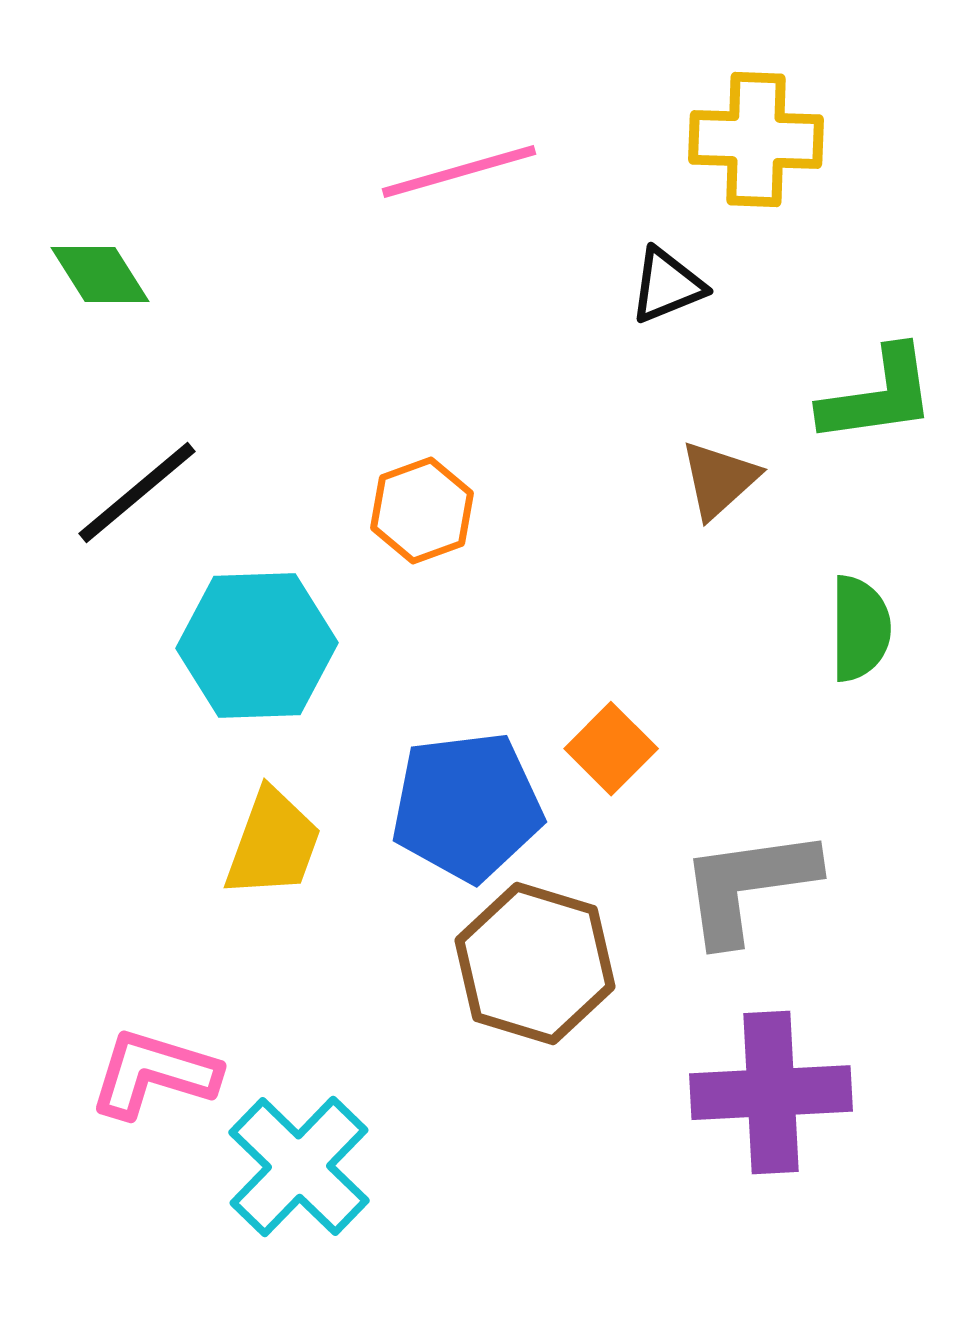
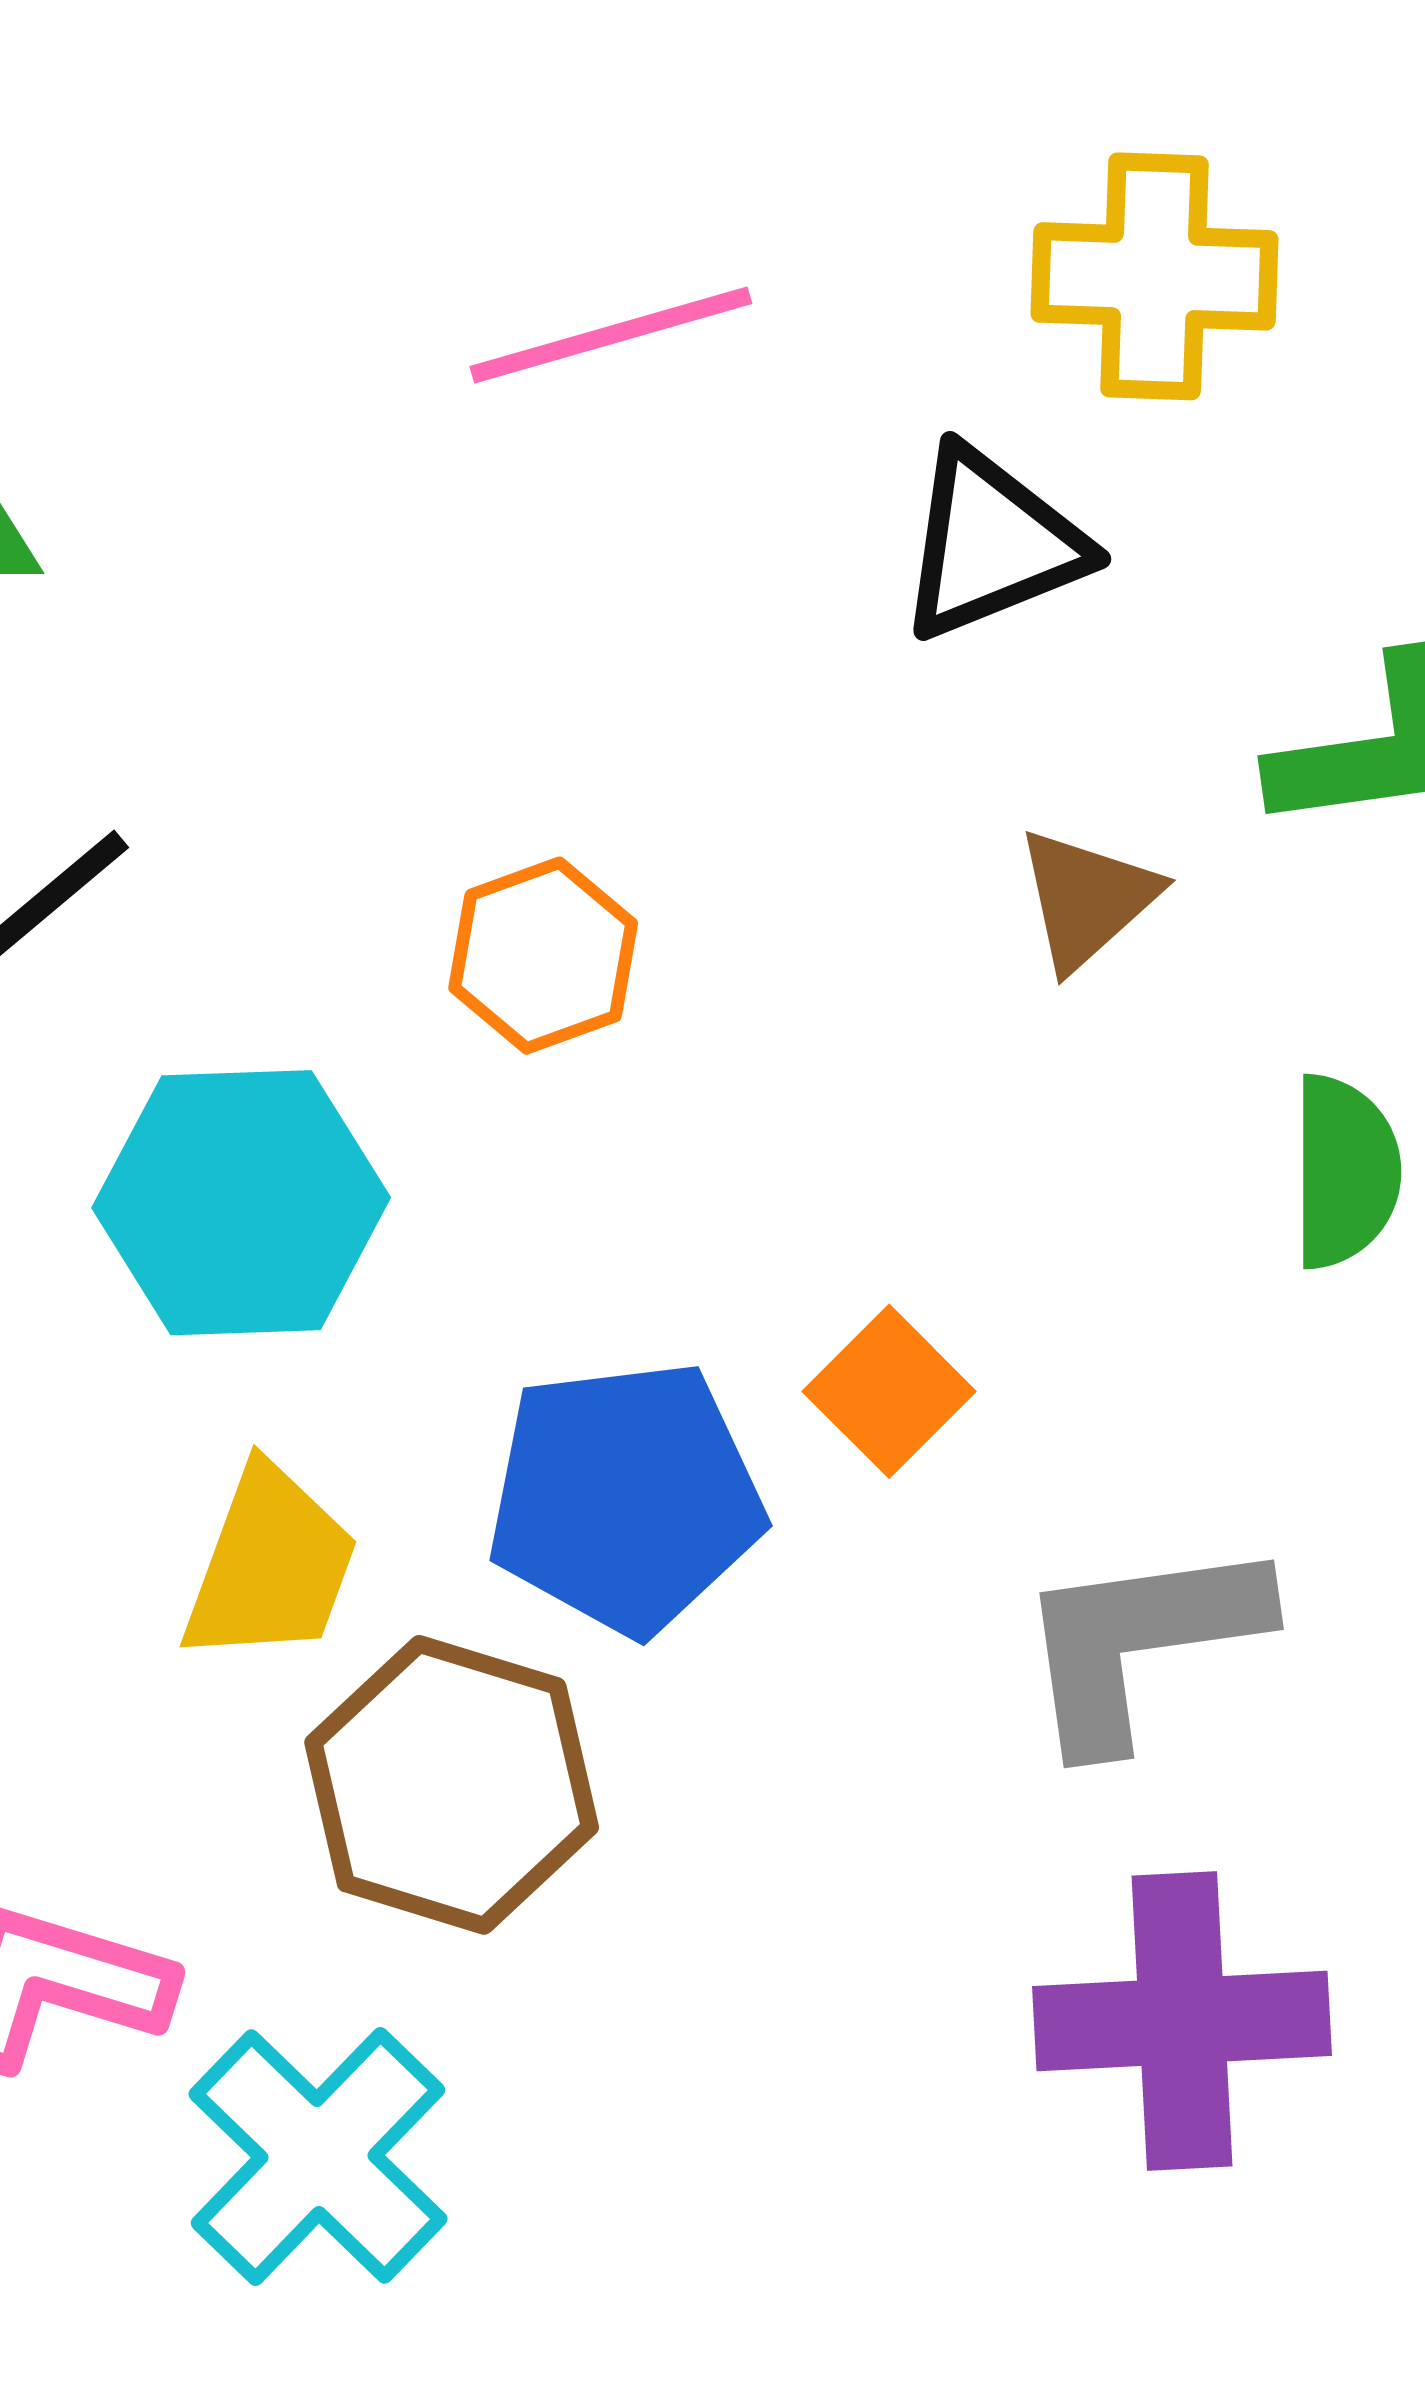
black triangle: (667, 286) -> (992, 544), size x1.4
brown hexagon: (535, 964) -> (452, 1785), moved

